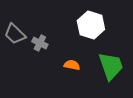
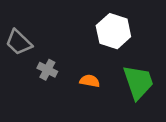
gray cross: (40, 43) -> (47, 70), moved

